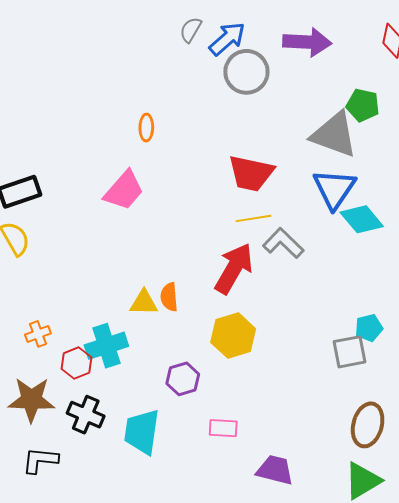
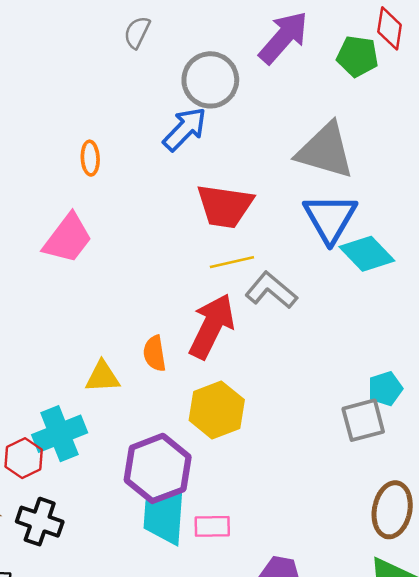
blue arrow: (227, 39) -> (185, 129), moved
purple arrow: (307, 42) -> (283, 37), turned -48
green pentagon: (363, 105) -> (358, 56), moved
orange semicircle: (169, 297) -> (155, 353), moved
purple hexagon: (183, 379) -> (158, 468), size x1.6
cyan trapezoid: (142, 432) -> (165, 516), moved

